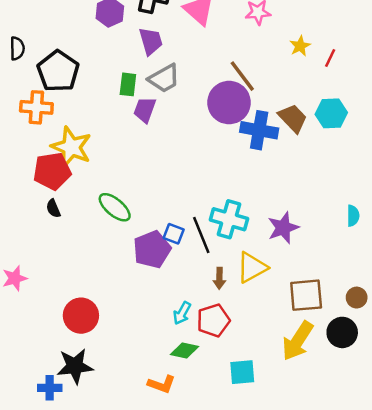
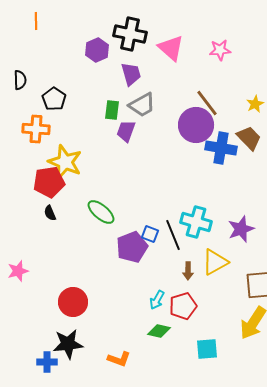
yellow star: (300, 46) -> (255, 104), moved
black pentagon: (58, 71) -> (54, 99), size x0.7
orange L-shape: (162, 384) -> (119, 359), moved

